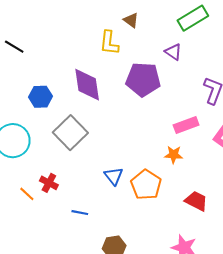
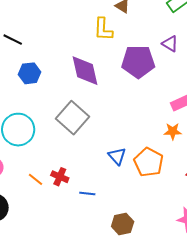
purple triangle: (173, 52) -> (170, 44), moved
blue hexagon: (41, 97) -> (30, 73), moved
red cross: (49, 183) -> (60, 177), moved

